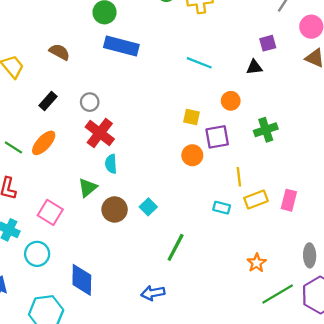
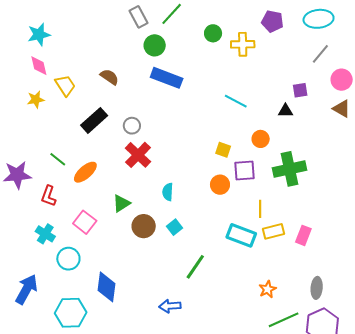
black rectangle: (48, 101) -> (94, 120), size x1.5
green cross: (266, 130) -> (290, 169), size x1.5
orange ellipse: (44, 143) -> (85, 172), moved
cyan semicircle: (111, 164) -> (168, 192), moved
cyan rectangle: (222, 208) -> (241, 235), size x1.8

